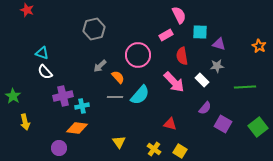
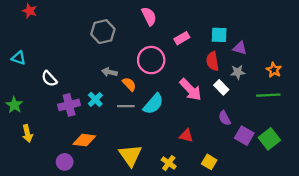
pink semicircle: (179, 15) -> (149, 16), moved
orange star: (259, 46) -> (274, 70), moved
cyan triangle: (42, 53) -> (19, 58), moved
red semicircle: (182, 56) -> (212, 61), moved
gray arrow: (100, 66) -> (110, 72), turned 56
cyan cross: (82, 106) -> (95, 99), moved, turned -32
purple semicircle: (205, 108) -> (225, 118), turned 112
green square: (258, 127) -> (269, 139), moved
yellow triangle: (119, 142) -> (130, 155), size x1.6
yellow square: (180, 151) -> (209, 162), moved

